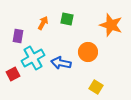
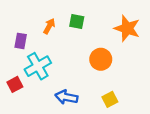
blue arrow: (61, 63) -> (66, 97), moved
yellow square: (96, 87) -> (110, 99), turned 32

